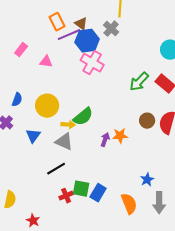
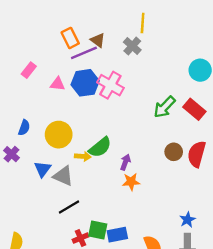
blue hexagon: (87, 41) -> (85, 83), moved
orange star: (120, 136) -> (131, 182), moved
purple arrow: (105, 140) -> (125, 162), moved
gray triangle: (64, 142) -> (63, 176), moved
blue star: (147, 180) -> (187, 220), moved
blue rectangle: (98, 193) -> (117, 235), turned 48

